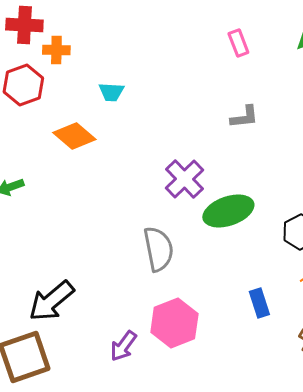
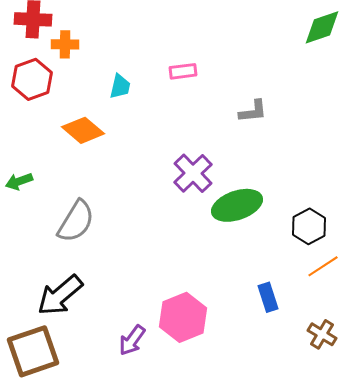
pink rectangle: (238, 43) -> (183, 71), moved, turned -76
cyan trapezoid: (111, 92) -> (120, 86), turned -80
gray semicircle: (158, 249) -> (76, 221), moved, turned 42

